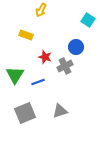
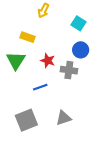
cyan square: (88, 20) -> (78, 23), moved
gray cross: (65, 66) -> (69, 70), turned 35
green triangle: (15, 75) -> (16, 61), moved

